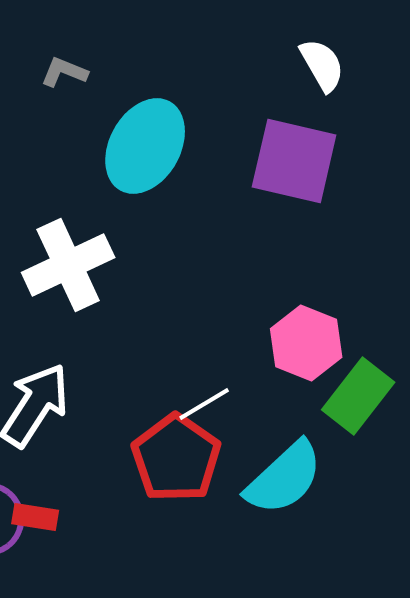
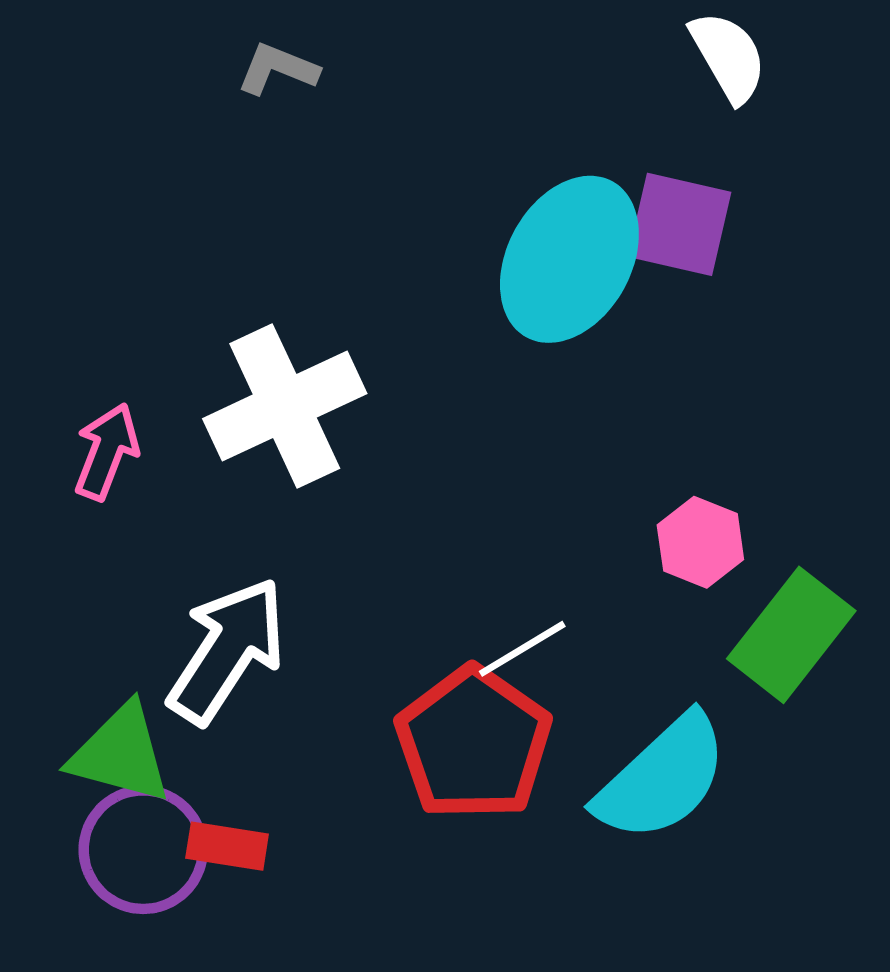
cyan ellipse: (145, 146) -> (569, 259), moved
purple square: (294, 161) -> (679, 224), size x0.7
pink hexagon: (306, 343) -> (700, 542), size x0.7

